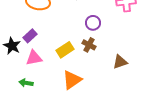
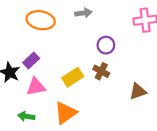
orange triangle: (72, 80) -> (66, 113), moved

